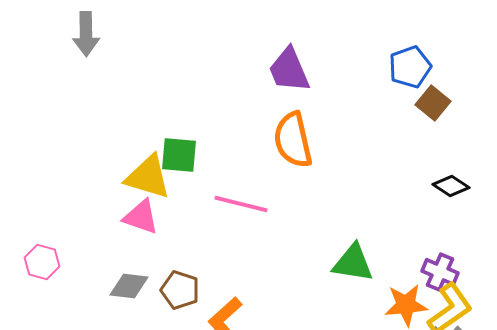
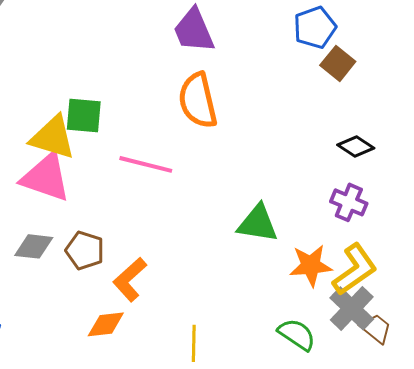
pink triangle: (141, 217) -> (46, 177), size x1.4
purple cross: (440, 272) -> (349, 202), moved

